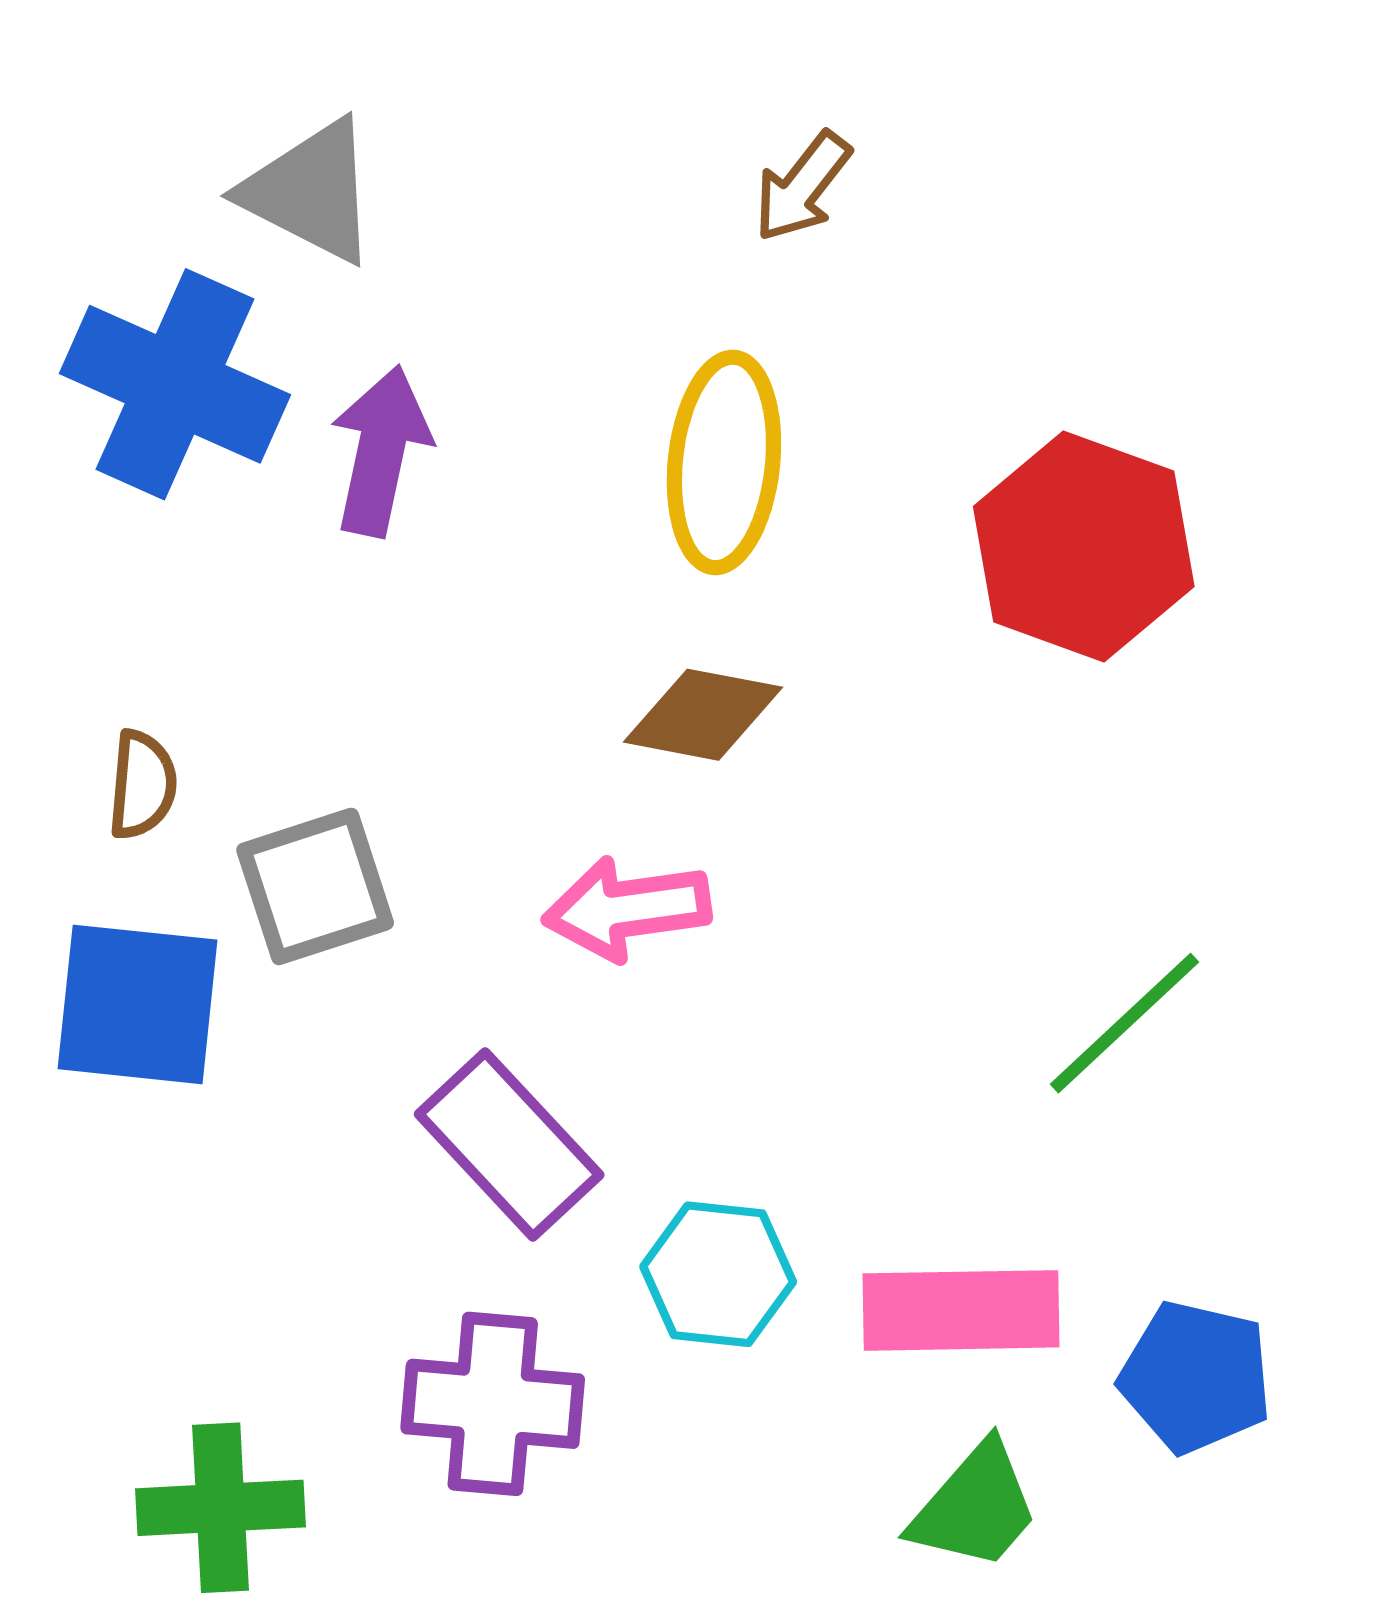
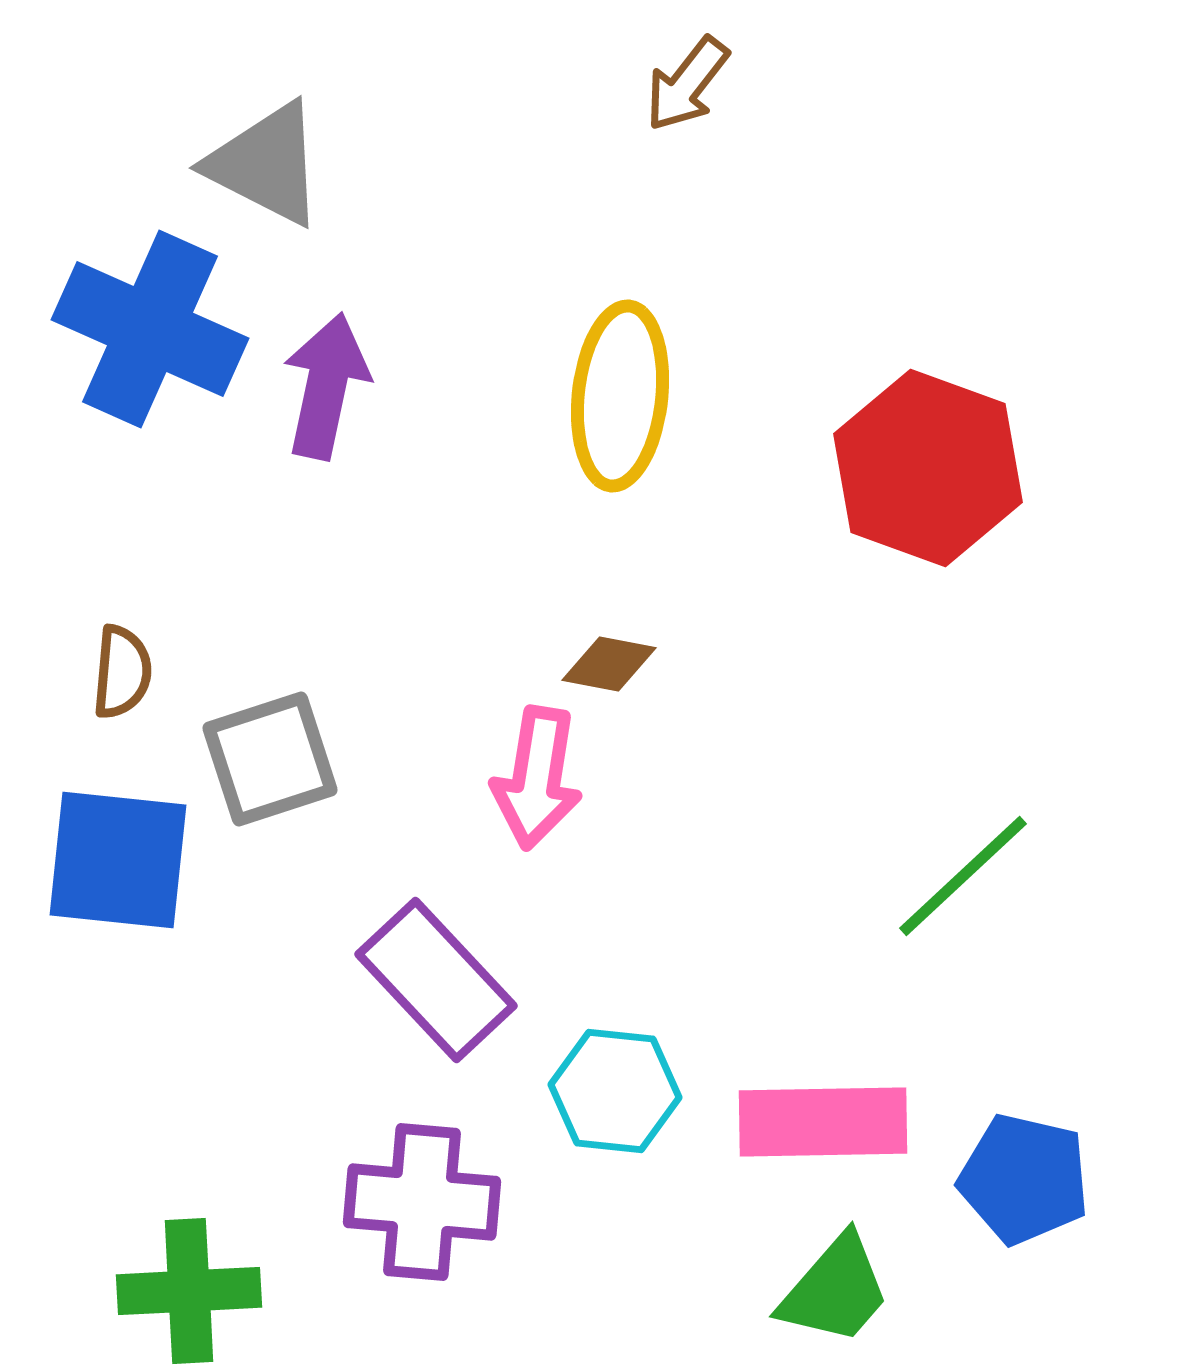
brown arrow: (802, 187) -> (687, 84), moved
brown diamond: (703, 715) -> (609, 664), moved, size x0.7
pink arrow: (627, 909) -> (537, 778), turned -73

